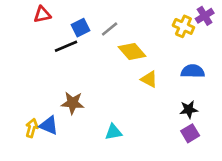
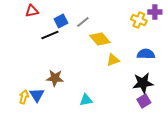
purple cross: (205, 16) -> (155, 12), turned 32
yellow triangle: (149, 79) -> (113, 60), turned -48
black star: (189, 110) -> (143, 83), size x1.5
blue triangle: (49, 125) -> (37, 95), turned 35

